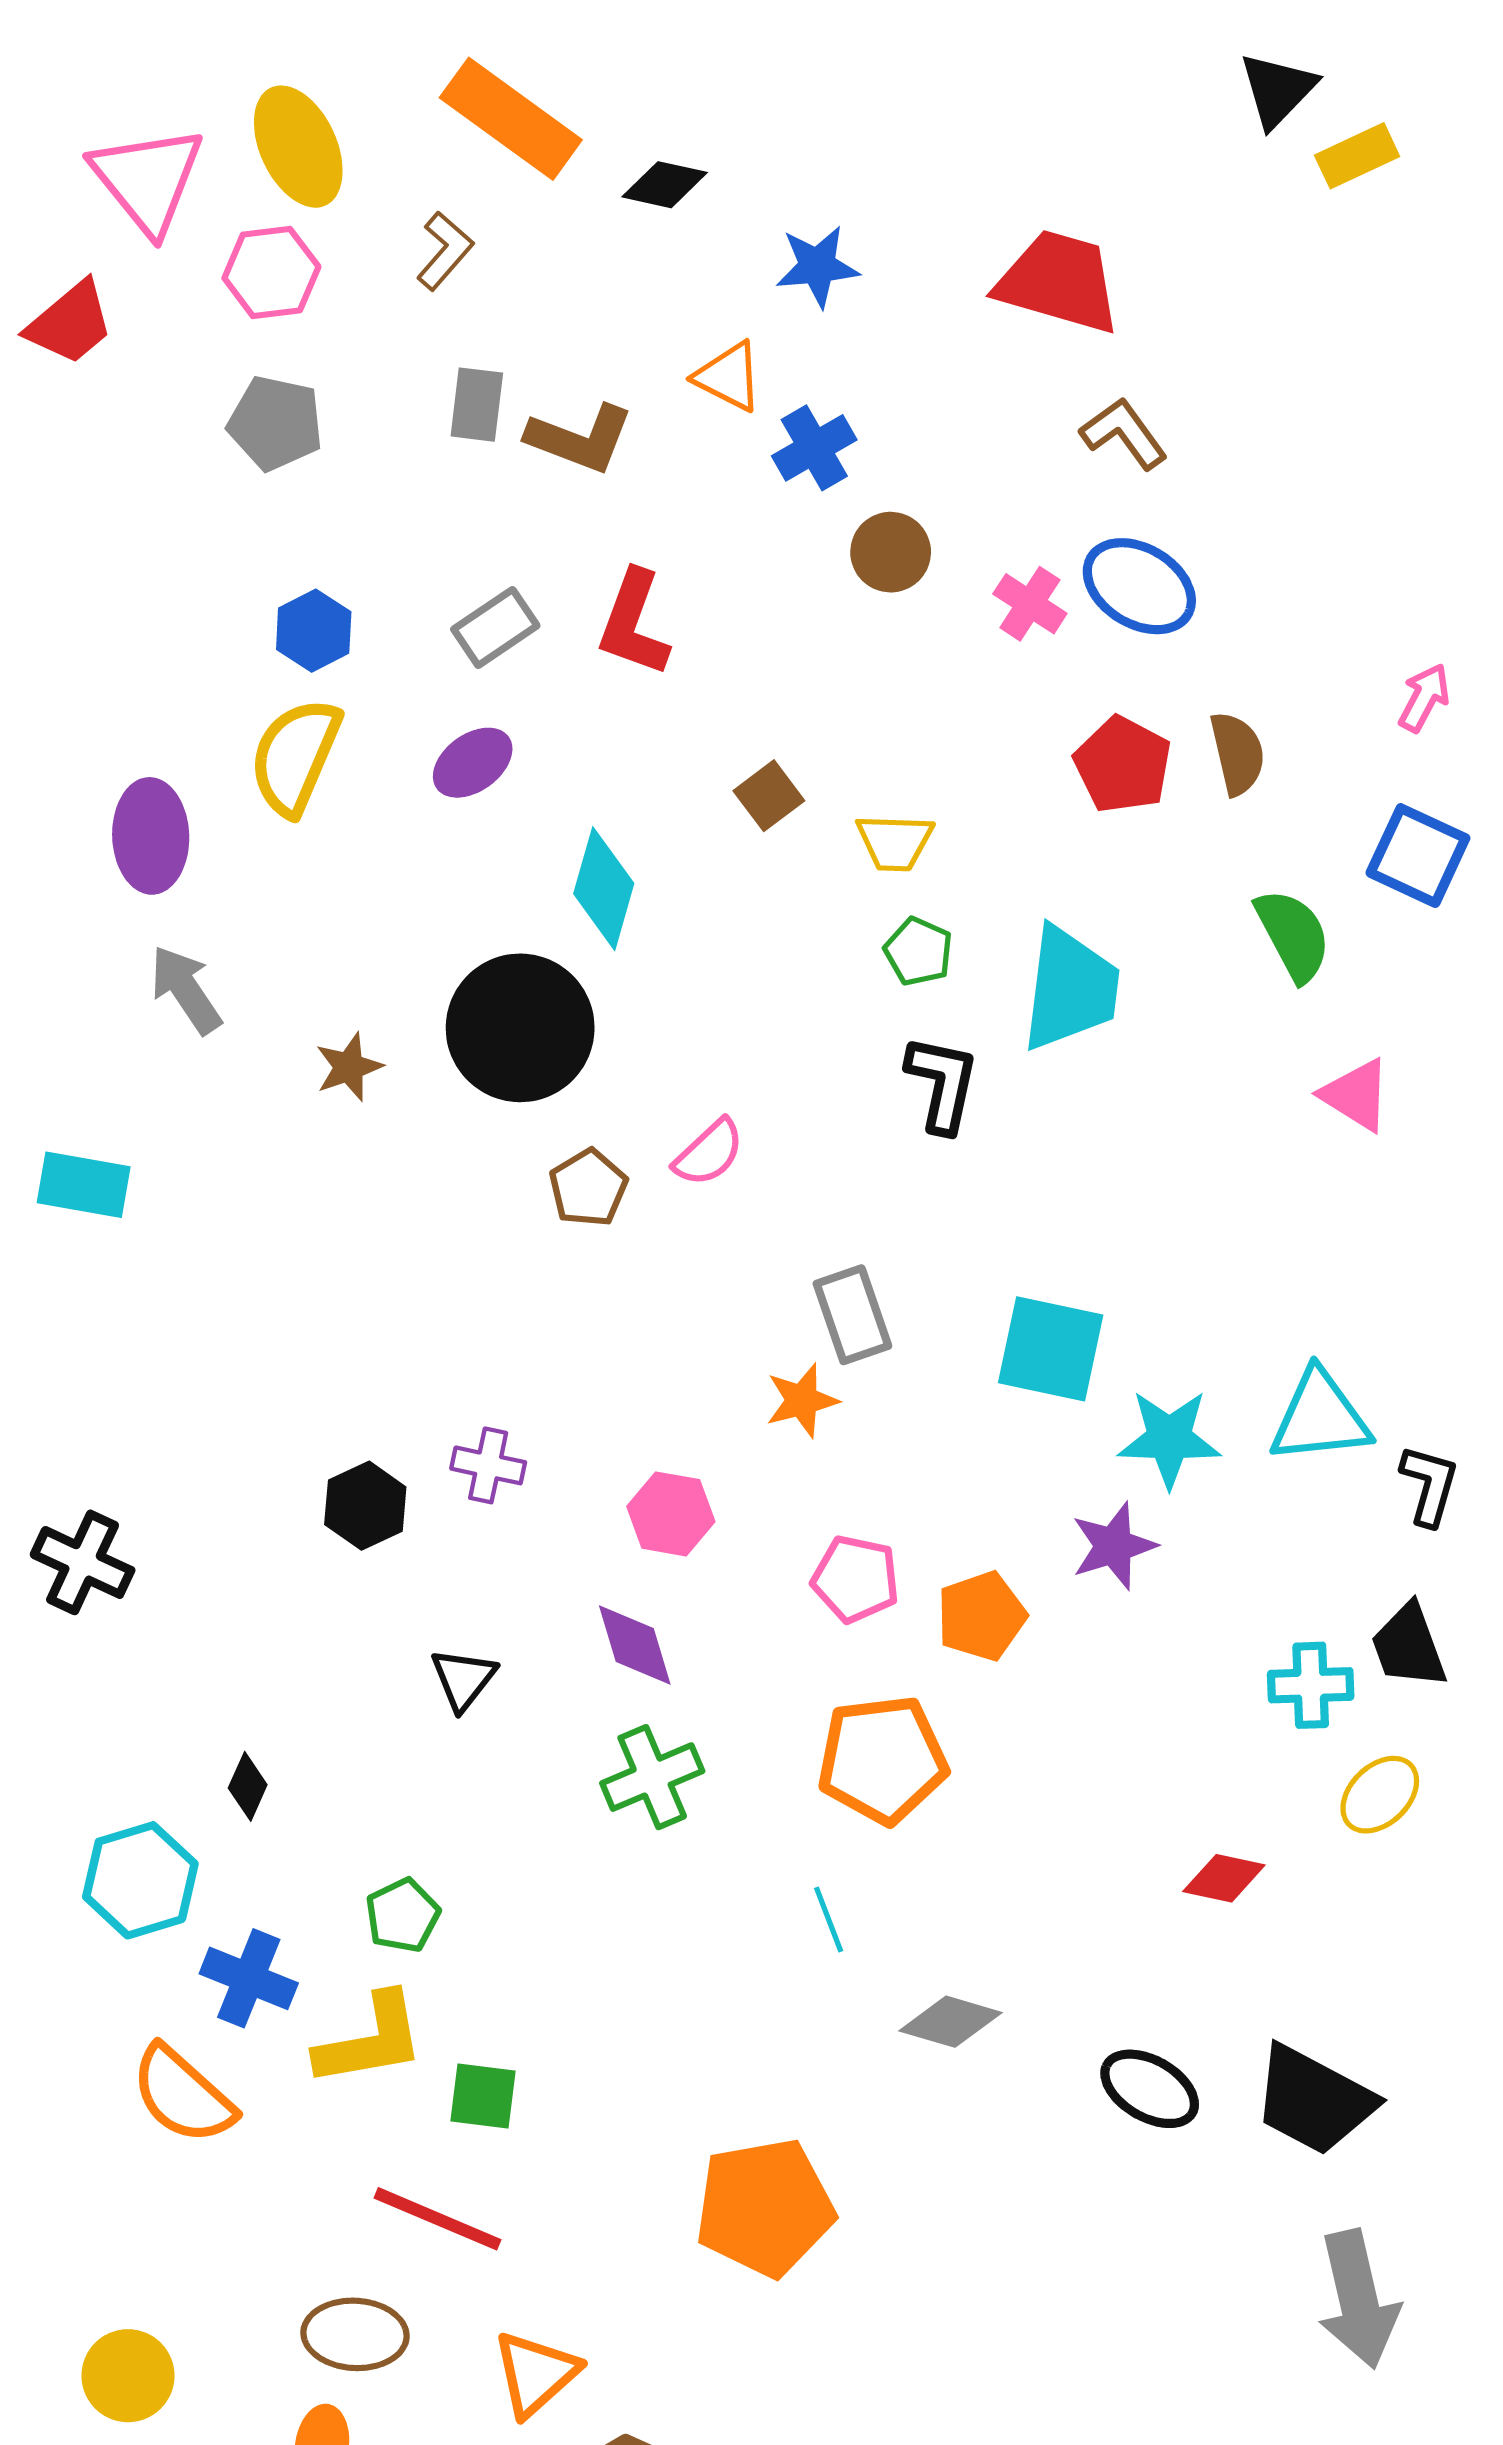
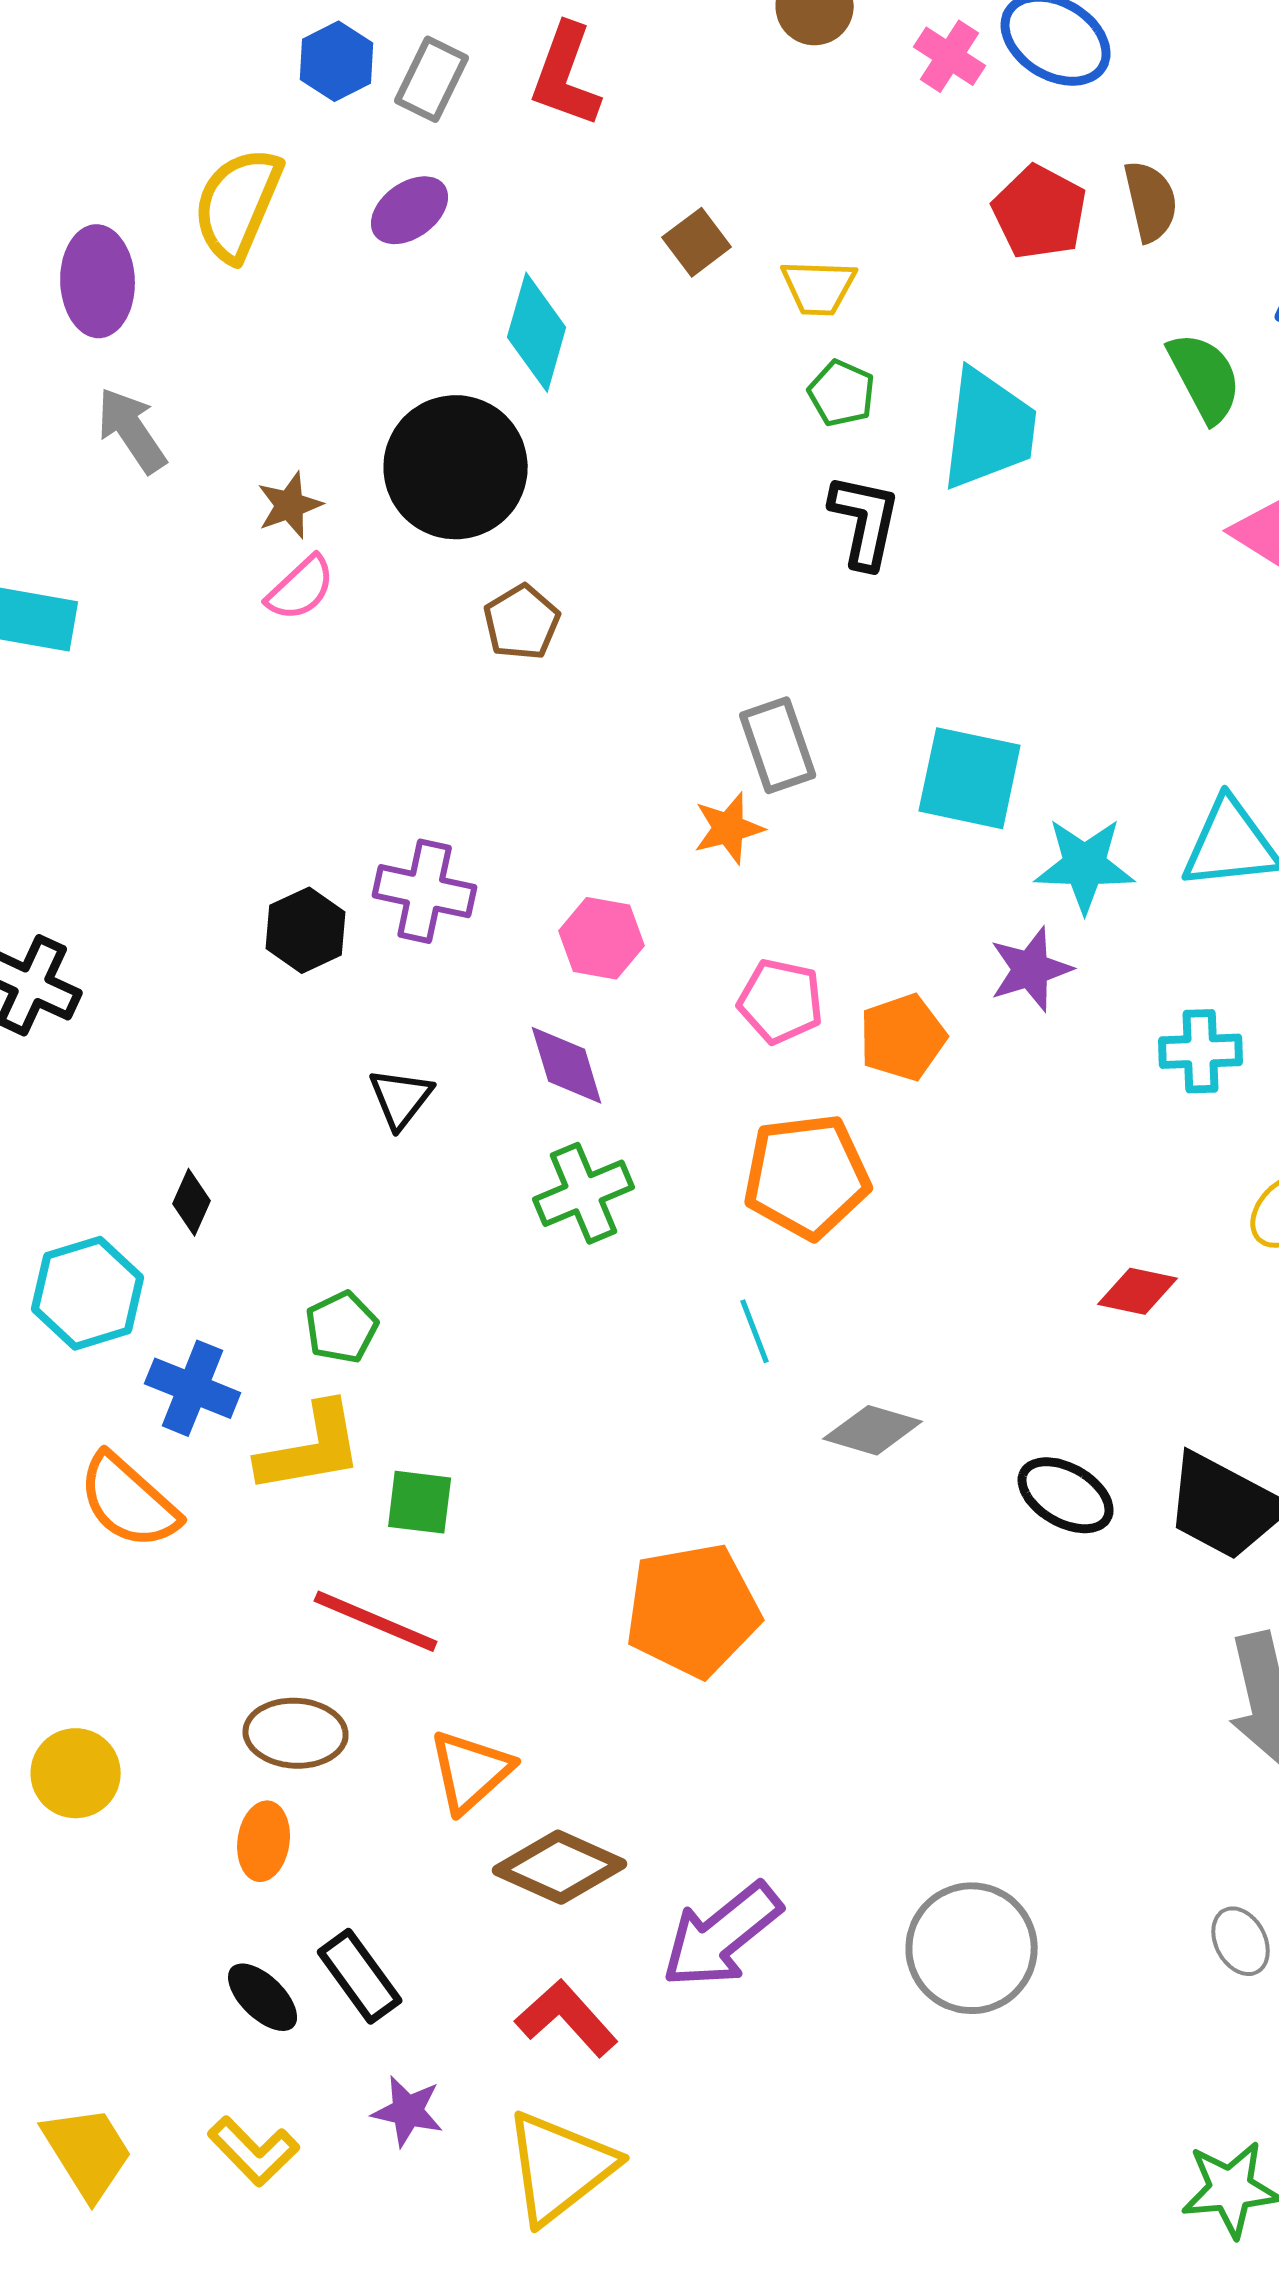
gray rectangle: (495, 627) -> (432, 79), turned -30
blue hexagon: (314, 631) -> (337, 61), moved
pink semicircle: (709, 1153) -> (301, 588), moved
purple cross: (488, 1465) -> (425, 891), size x1.4
cyan cross: (1311, 1685) -> (1201, 1051), moved

